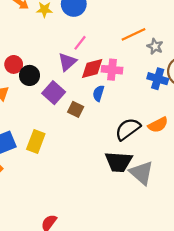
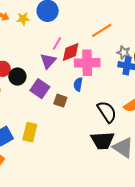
gray star: (155, 46) -> (124, 52), moved
red diamond: (92, 69) -> (71, 52), moved
pink cross: (112, 70) -> (87, 63), size x1.4
black semicircle: (128, 129) -> (107, 112), turned 100

